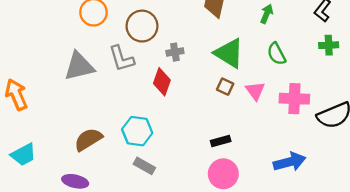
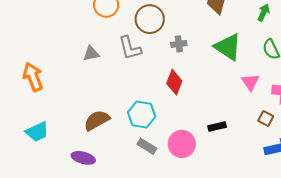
gray triangle: (79, 66) -> (91, 53), size x0.6
red diamond: (162, 82) -> (174, 82), moved
brown square: (225, 87) -> (266, 119), moved
pink circle: (223, 174) -> (182, 144), moved

